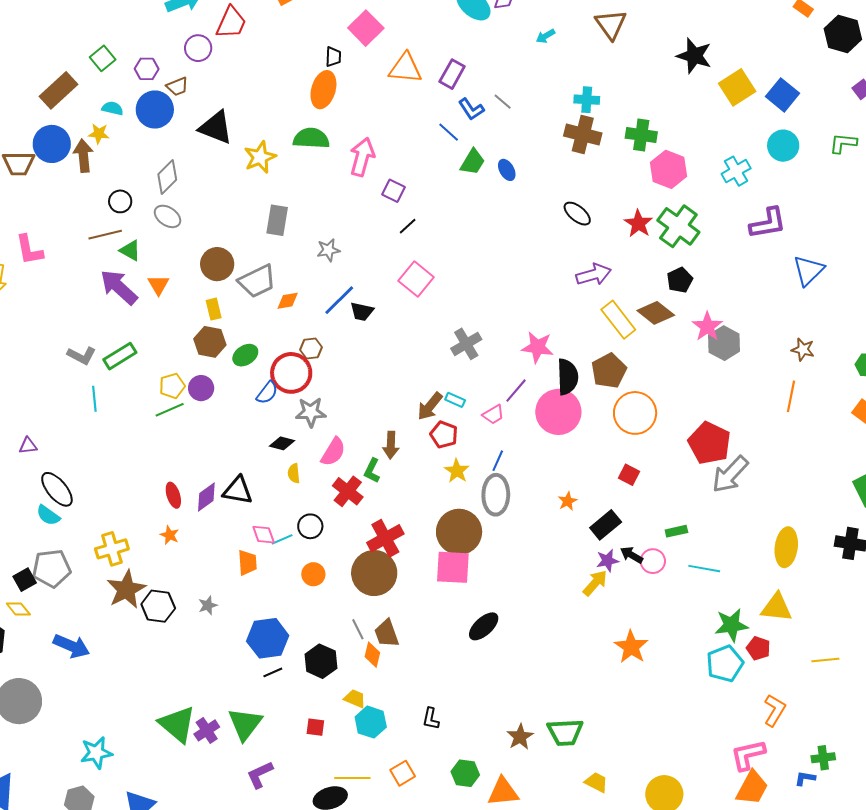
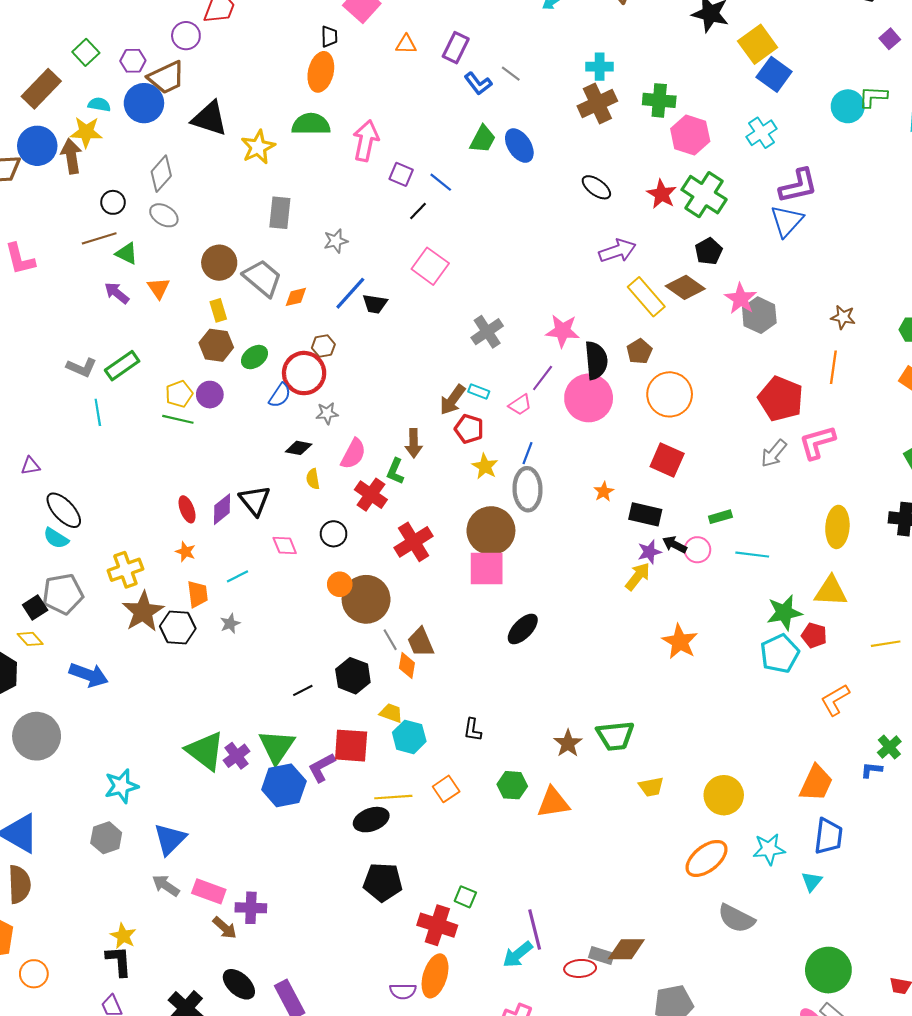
orange triangle: (405, 68) -> (406, 44), size x0.6
brown trapezoid: (177, 87) -> (166, 77), size x1.6
blue square: (782, 95) -> (774, 74), moved
blue line: (449, 132) -> (441, 182), moved
yellow star: (99, 134) -> (86, 132), size x1.4
brown cross: (583, 135) -> (597, 104), turned -36
cyan circle: (783, 146) -> (848, 106), moved
blue ellipse: (507, 170) -> (519, 146), size x1.5
blue triangle: (808, 271) -> (787, 221), moved
gray trapezoid: (257, 281) -> (262, 278), turned -111
purple arrow: (119, 287) -> (117, 293), size x0.6
brown pentagon: (609, 371) -> (639, 351), size x0.7
green line: (170, 410) -> (178, 419), turned 40
gray star: (311, 412) -> (327, 413), size x0.7
red pentagon: (709, 443) -> (781, 399), moved
gray arrow: (730, 474) -> (774, 453), size x0.7
red square: (629, 475) -> (667, 460), size x1.5
black triangle: (238, 490) -> (255, 500), turned 44
black rectangle: (606, 525) -> (645, 514), turned 56
cyan line: (282, 539) -> (237, 576), moved
orange trapezoid: (247, 563) -> (198, 594), moved
brown circle: (374, 573) -> (366, 599), moved
blue hexagon: (268, 638) -> (284, 785), moved
orange L-shape: (775, 710) -> (835, 700), turned -148
red square: (315, 727) -> (351, 746), size x1.8
pink L-shape: (748, 755) -> (817, 442), moved
green cross: (823, 758) -> (889, 747), turned -30
purple L-shape: (260, 775) -> (322, 767), moved
yellow trapezoid: (596, 782) -> (651, 787), turned 145

